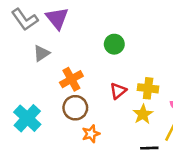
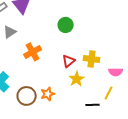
brown circle: (75, 108) -> (27, 96), moved
yellow star: (143, 114) -> (77, 79), moved

